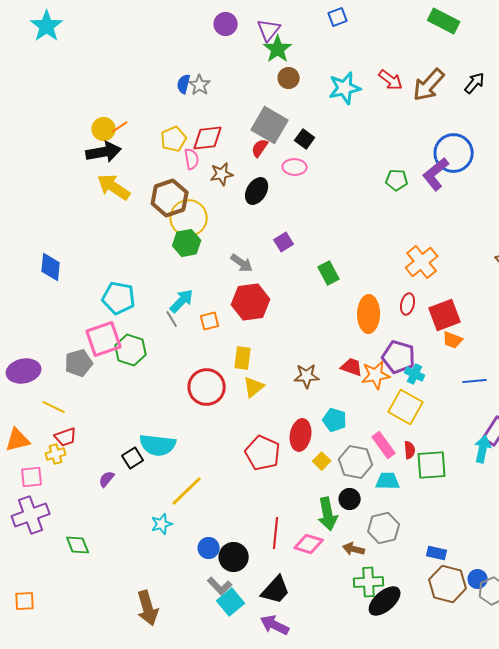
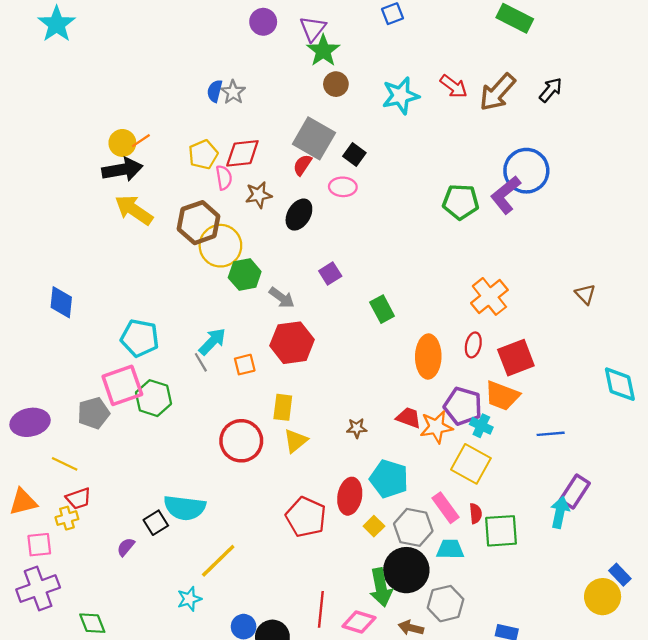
green pentagon: (397, 180) -> (461, 202), size x1.4
green hexagon: (187, 243) -> (245, 275), moved
orange trapezoid: (453, 340) -> (502, 396), moved, size x1.5
brown star: (307, 376) -> (357, 428), size x0.7
cyan pentagon: (335, 420) -> (389, 479), size x1.4
black circle: (350, 499) -> (406, 570), size x1.8

